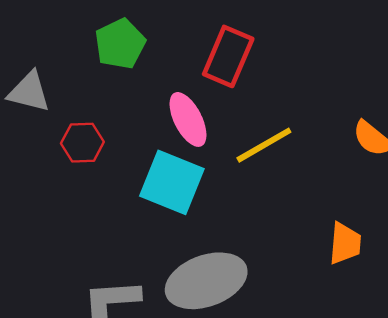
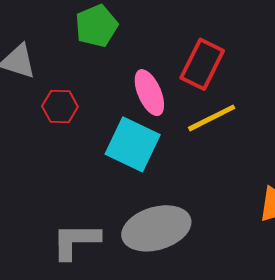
red rectangle: (228, 56) -> (202, 64), moved

